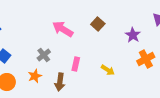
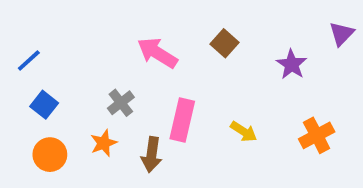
orange cross: (146, 59) -> (317, 135), moved
pink rectangle: (76, 64) -> (182, 120), size x1.5

